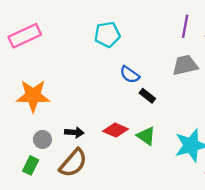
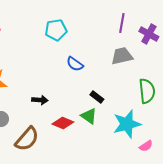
black rectangle: (147, 96) -> (97, 97), moved
red diamond: (116, 130) -> (63, 123), moved
black arrow: (74, 132) -> (40, 100), moved

